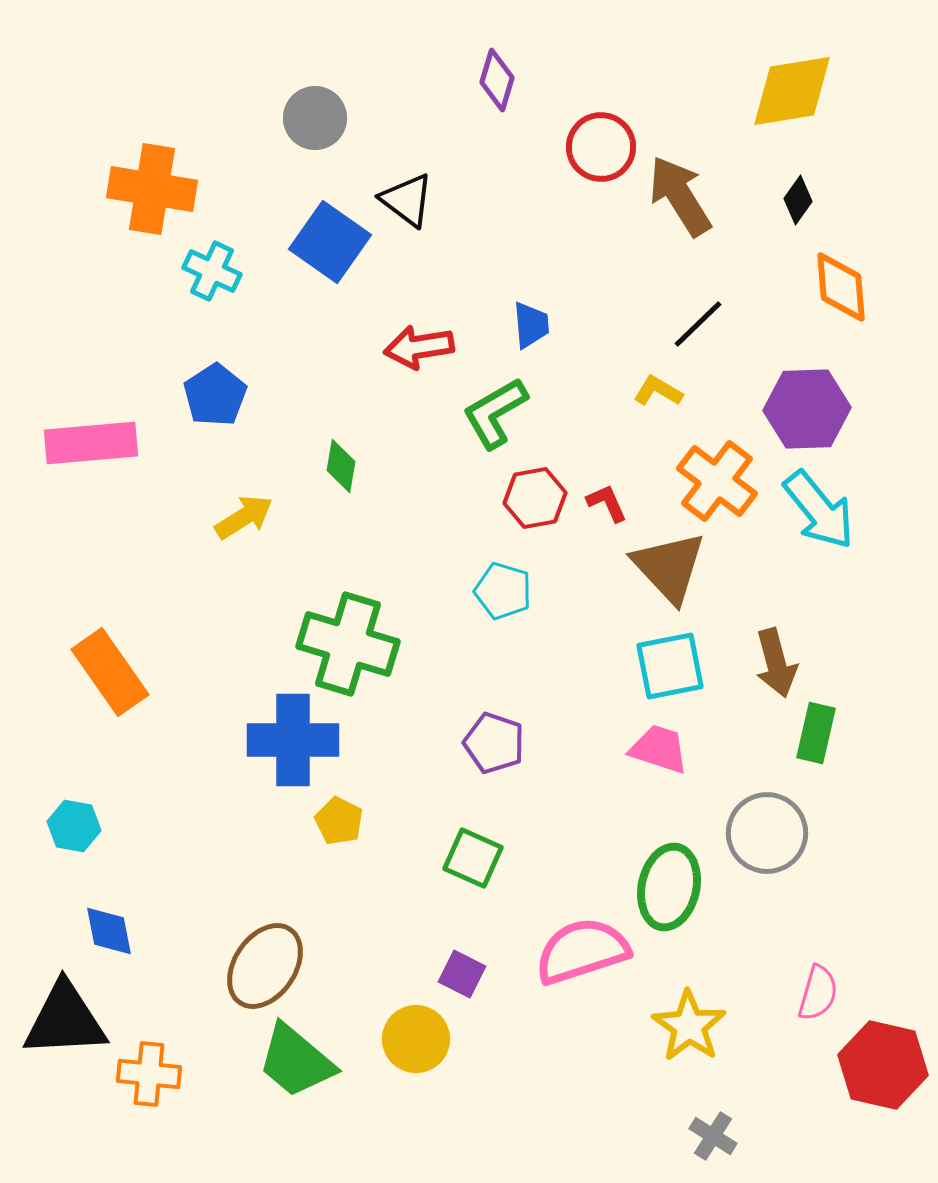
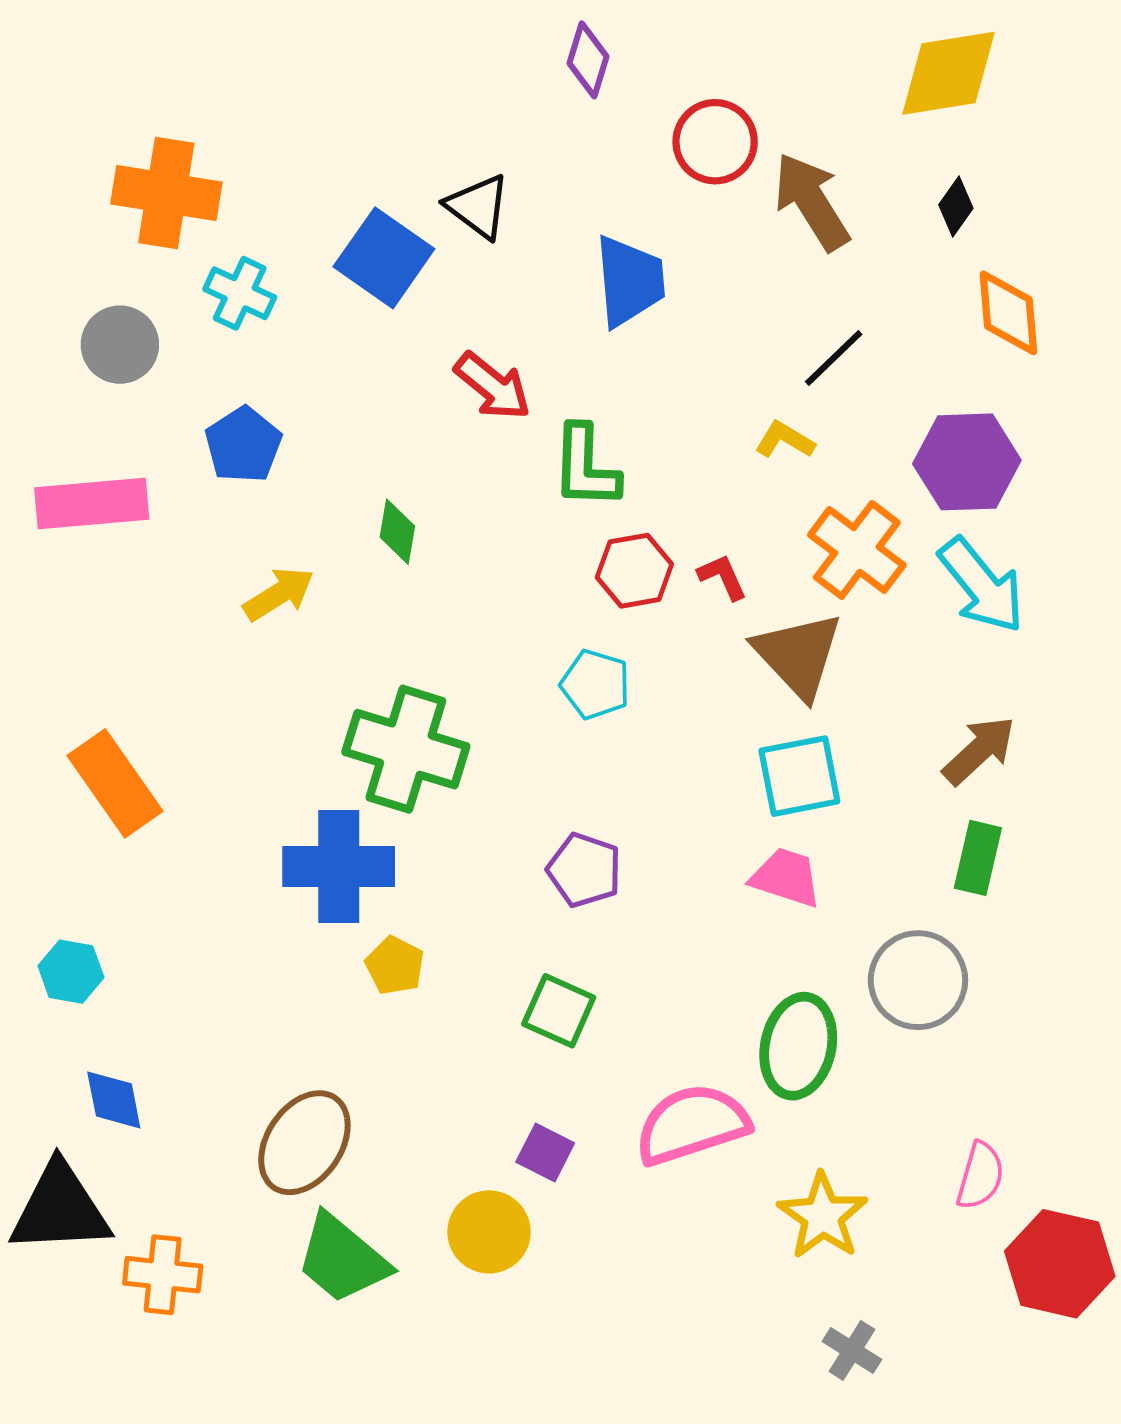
gray circle: (315, 118) -> (120, 345), moved
blue trapezoid: (531, 325) -> (630, 281), moved, size x1.6
red arrow: (419, 347) -> (493, 386), turned -132
green L-shape: (495, 413) -> (586, 467), turned -58
brown arrow: (776, 663) -> (979, 750), moved, turned -118

